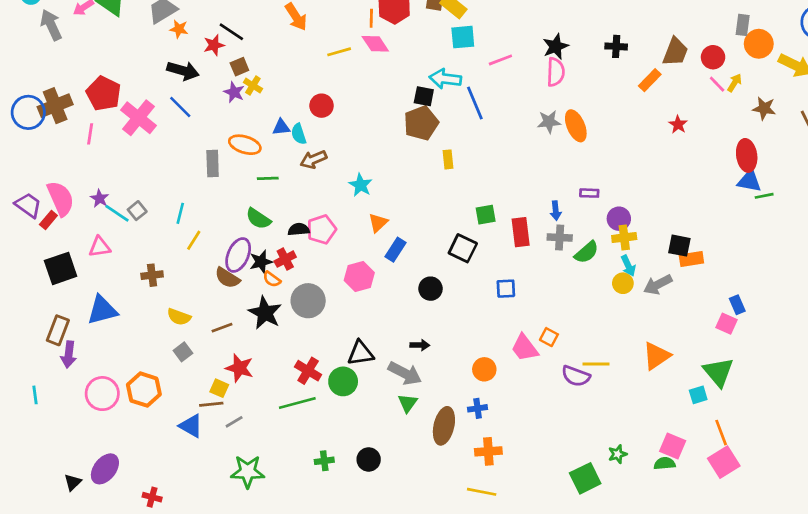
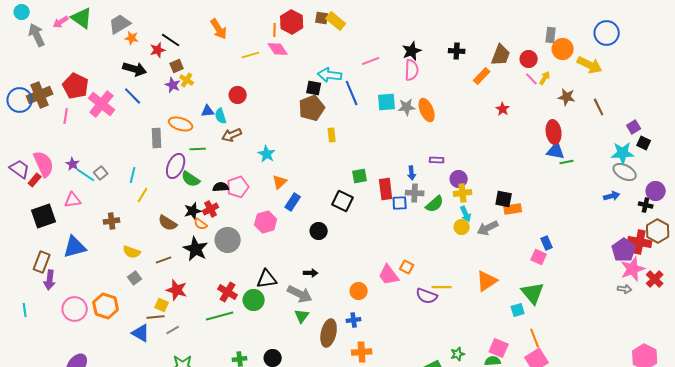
cyan square: (463, 37) -> (387, 102), moved
purple ellipse: (238, 255) -> (176, 166), moved
blue square: (506, 289) -> (400, 203), moved

